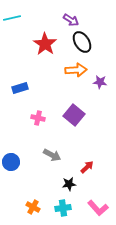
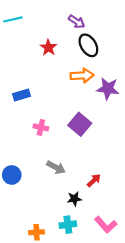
red star: (45, 44) -> (48, 47), size x0.7
purple star: (100, 82) -> (108, 89), size x1.5
orange cross: (33, 207) -> (37, 232), moved, turned -32

